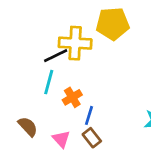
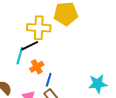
black line: (56, 56) -> (30, 46), moved

